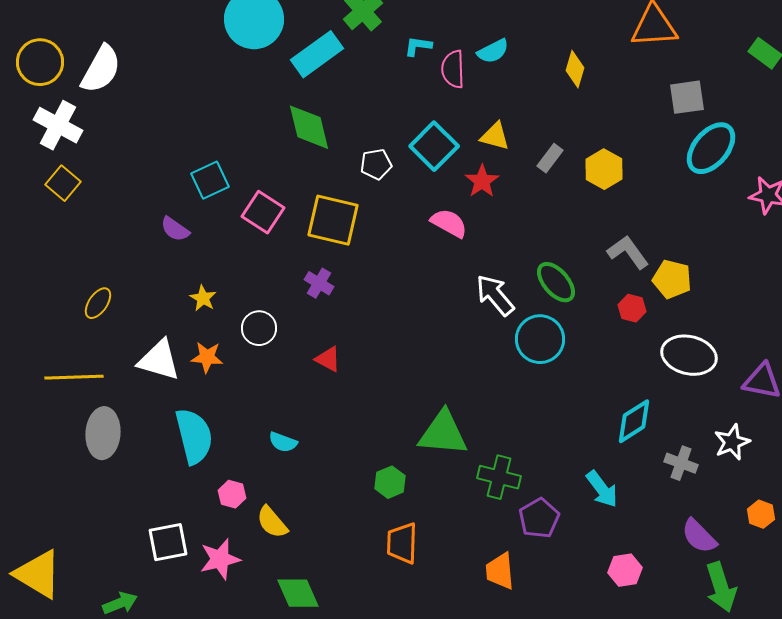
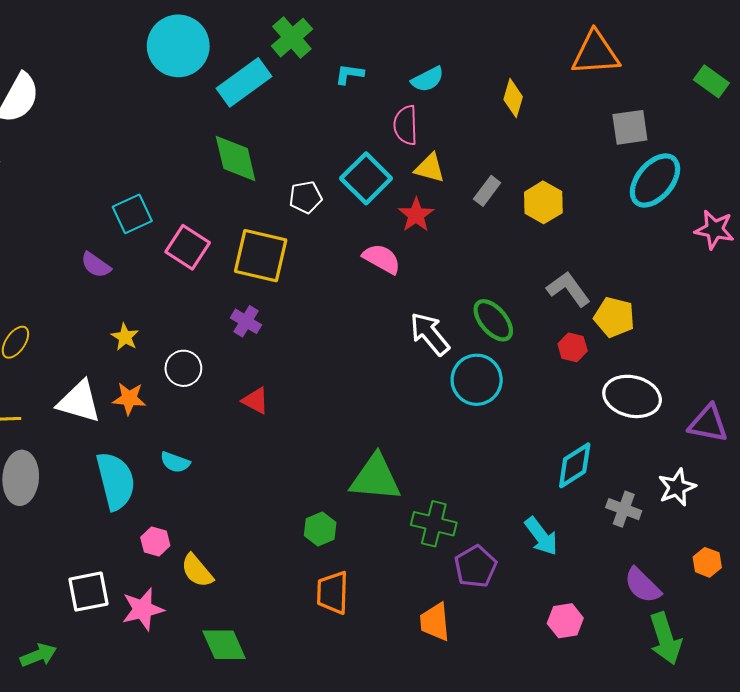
pink semicircle: (453, 69) -> (406, 125), moved
cyan semicircle: (283, 442) -> (175, 462), moved

